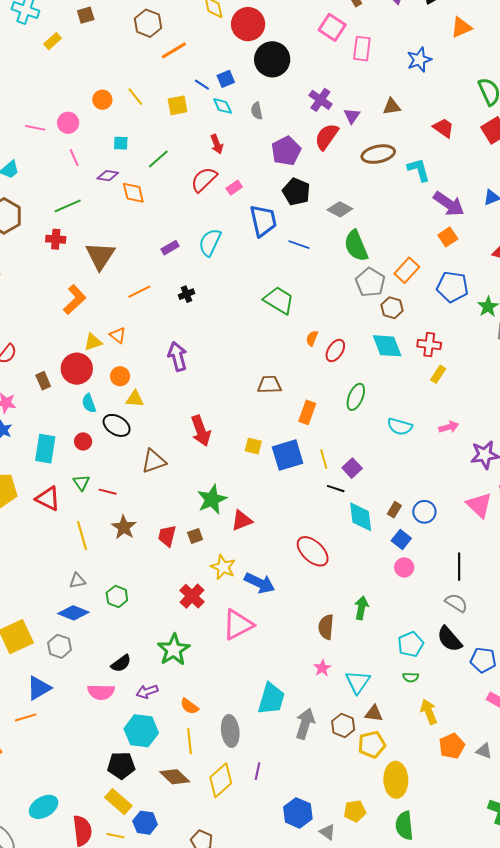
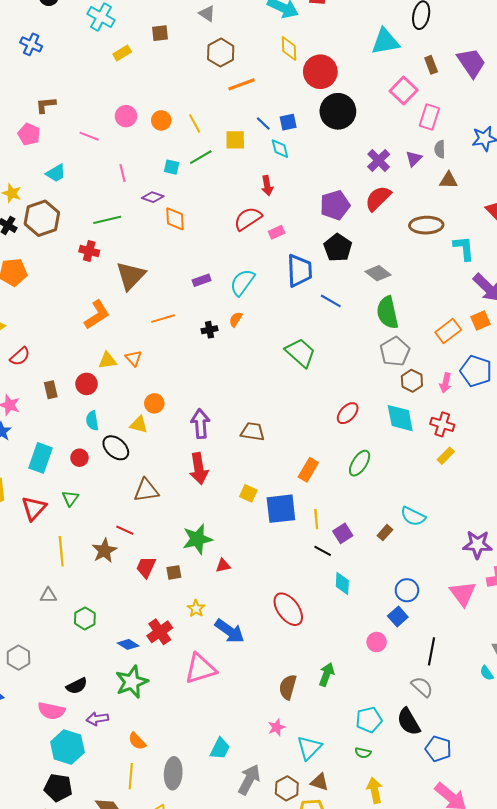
gray semicircle: (257, 111) -> (440, 149), moved
purple triangle: (352, 116) -> (414, 159), moved
pink circle: (68, 123) -> (126, 116), moved
green line: (158, 159) -> (201, 157), moved
orange rectangle: (407, 270) -> (448, 331), moved
orange semicircle: (312, 338) -> (236, 319), moved
purple arrow: (177, 356) -> (200, 424), moved
red circle: (77, 369) -> (87, 384), size x0.7
orange circle: (120, 376) -> (154, 403), moved
brown trapezoid: (269, 385) -> (253, 432), moved
cyan semicircle: (400, 427) -> (413, 516), moved
pink arrow: (449, 427) -> (445, 383), moved, turned 108
red line: (108, 492) -> (125, 530), moved
red triangle: (48, 499) -> (34, 508), turned 36
brown rectangle: (394, 510) -> (385, 533), moved
cyan diamond: (361, 517) -> (342, 584), size x0.7
red triangle: (242, 521) -> (223, 566), size x0.7
blue square: (401, 540) -> (398, 617), moved
yellow star: (223, 567) -> (196, 609), size x0.7
blue diamond: (73, 613) -> (128, 644), moved, size x0.7
cyan trapezoid: (271, 699) -> (220, 749), size x0.7
cyan hexagon: (141, 731) -> (67, 747), moved

